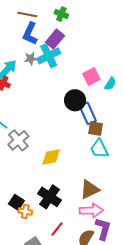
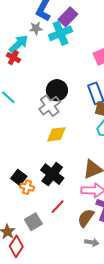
gray star: (31, 59) -> (36, 28), moved
black circle: (75, 100) -> (57, 90), moved
gray cross: (18, 140) -> (50, 106), moved

